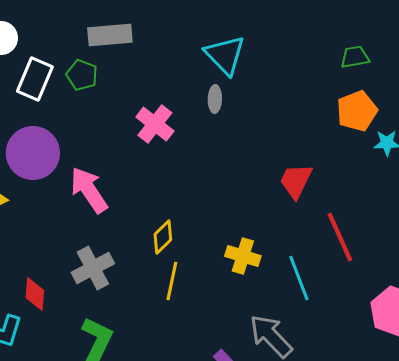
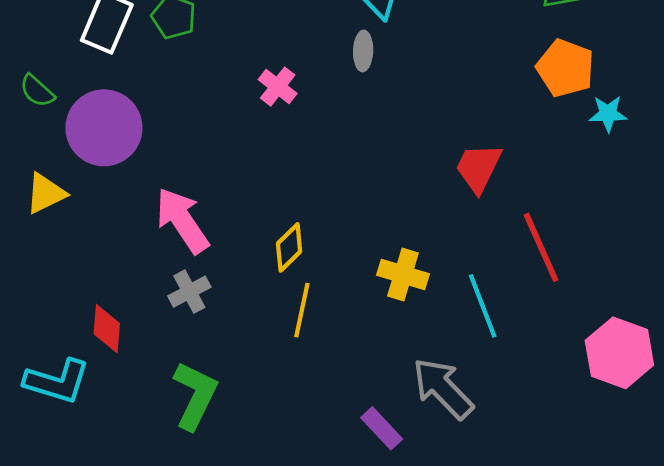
orange pentagon: (357, 111) -> (565, 68), turned -30
pink cross: (155, 124) -> (278, 87), size x0.7
pink arrow: (89, 190) -> (182, 220), moved
gray cross: (93, 268) -> (189, 292), size x0.7

